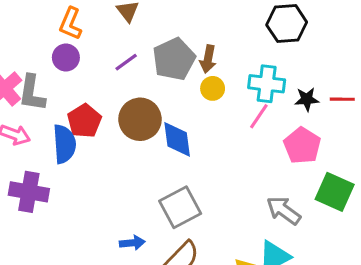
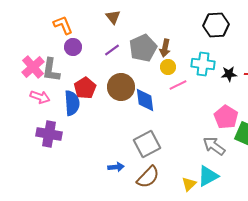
orange L-shape: (71, 24) -> (63, 25), moved, turned 135
pink line: (259, 116) -> (178, 85), moved, turned 30
pink pentagon: (302, 146) -> (226, 117), moved

